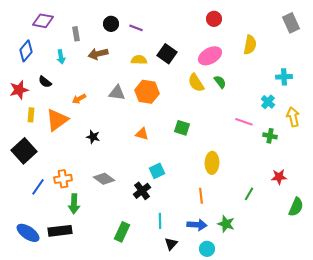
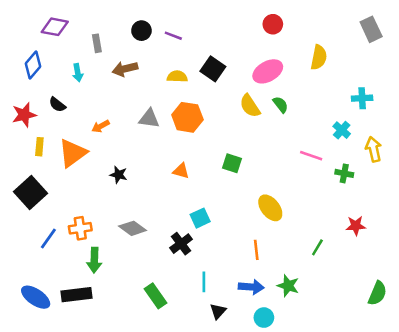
yellow ellipse: (212, 163) -> (270, 208), turned -40
green semicircle: (296, 207) -> (377, 293), moved
green rectangle: (122, 232) -> (156, 296), turned -60

